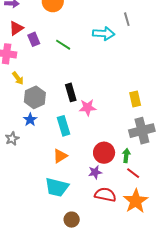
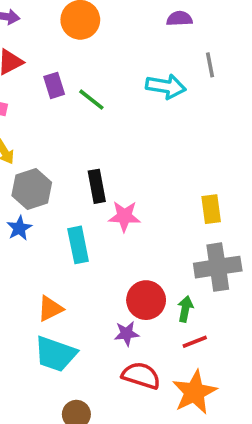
purple rectangle: (34, 39) -> (54, 85), moved
orange triangle: (60, 156) -> (50, 309), moved
red line: (133, 173) -> (195, 342), turned -64

